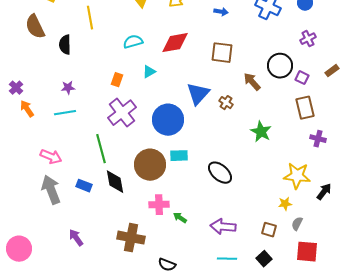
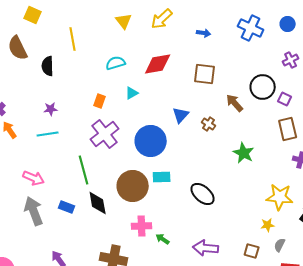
blue triangle: (198, 94) -> (181, 115), size x0.7

